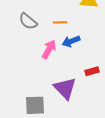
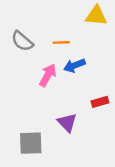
purple triangle: (65, 88) -> (67, 123), size x0.7

